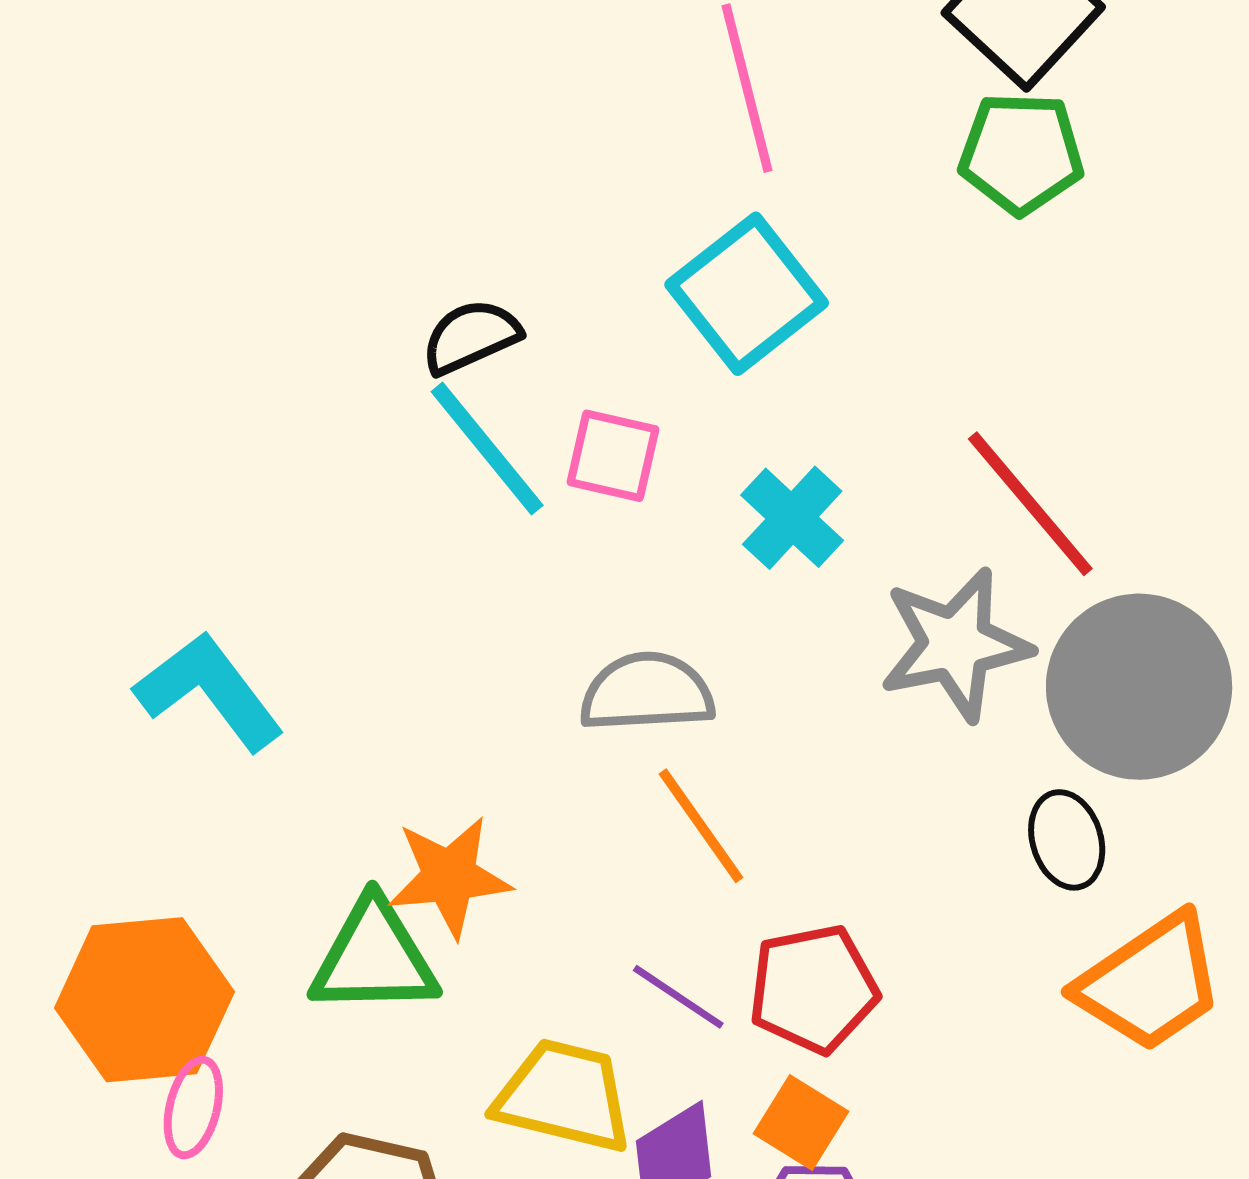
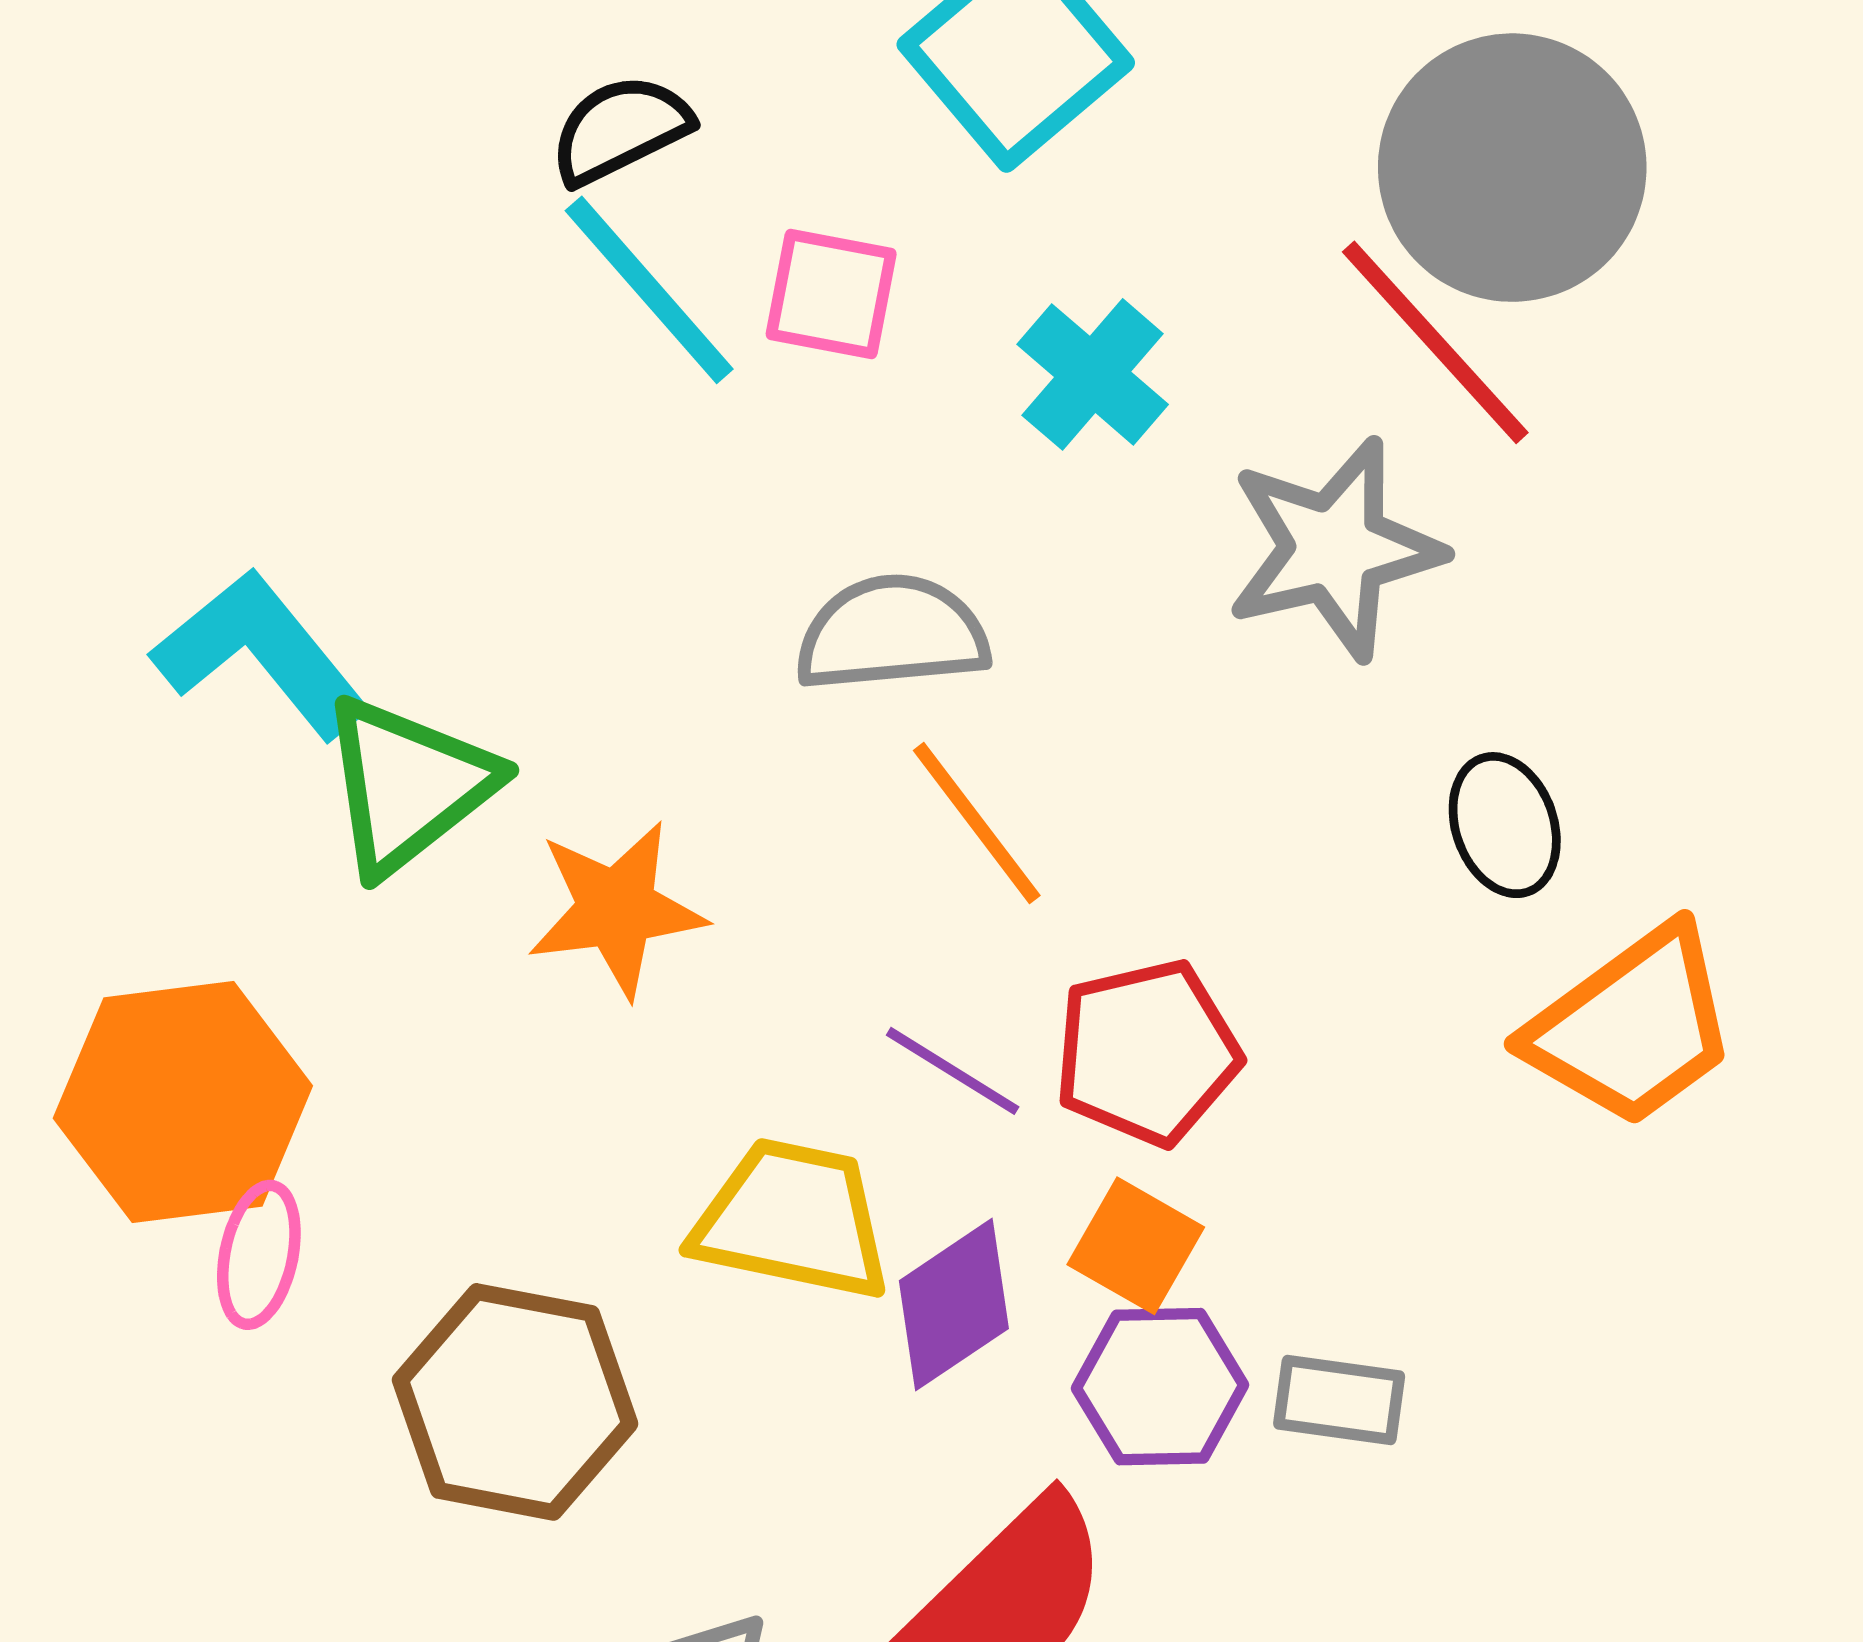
gray circle: (1139, 687) -> (1512, 168), moved
green triangle: (374, 958) -> (408, 785), moved, turned -35

